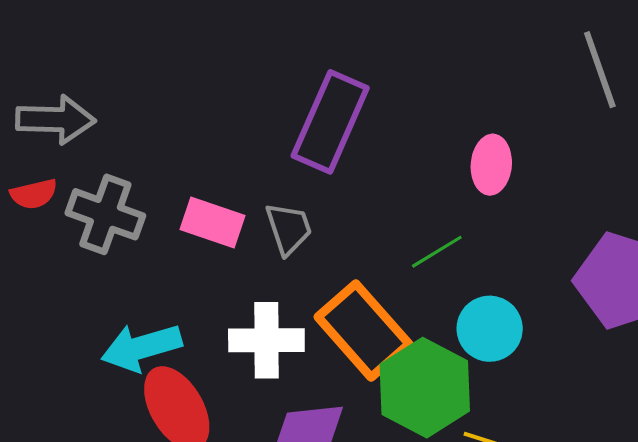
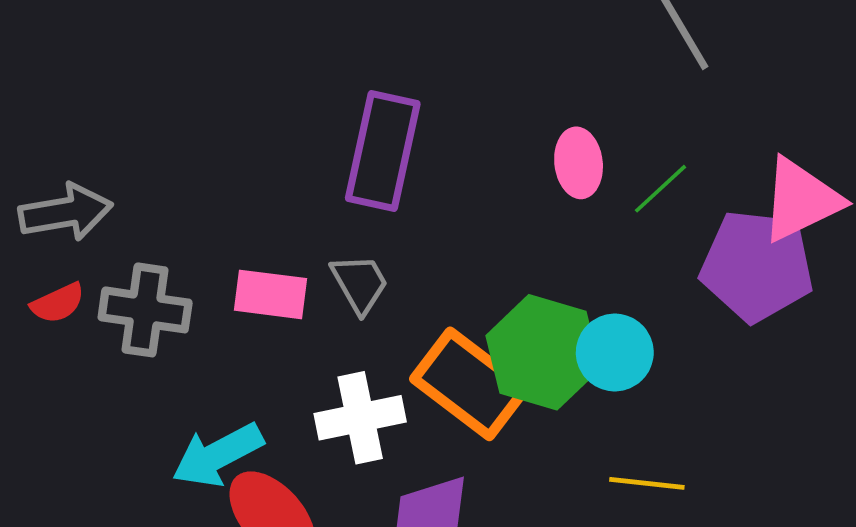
green line: (437, 252) -> (661, 189), moved
green hexagon: (425, 388) -> (543, 352), moved

